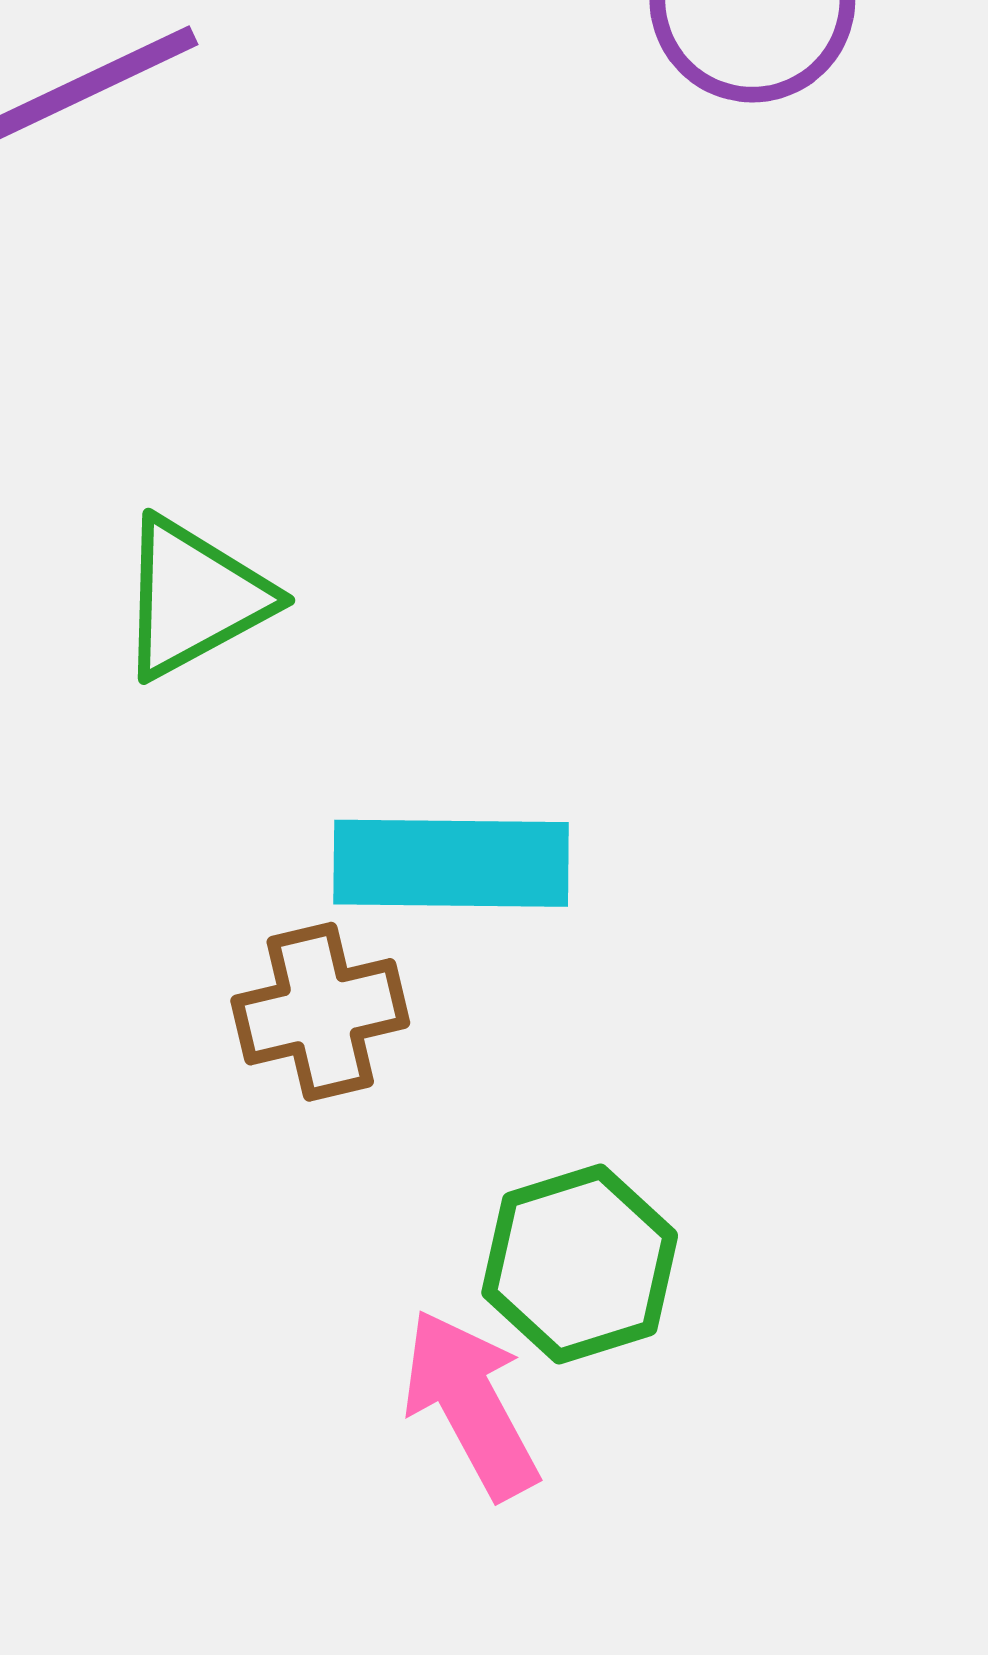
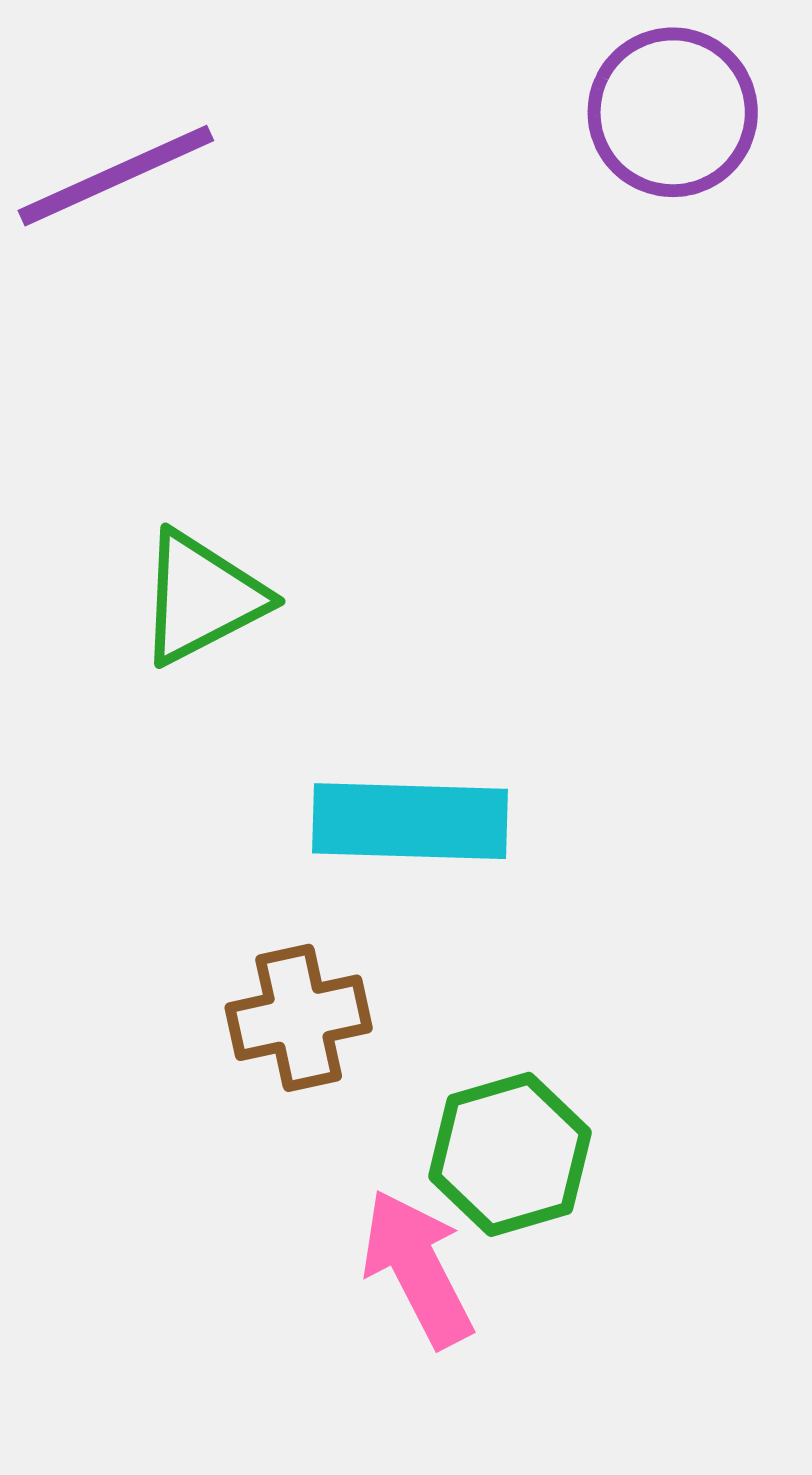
brown cross: (320, 1012) -> (299, 1018), moved

